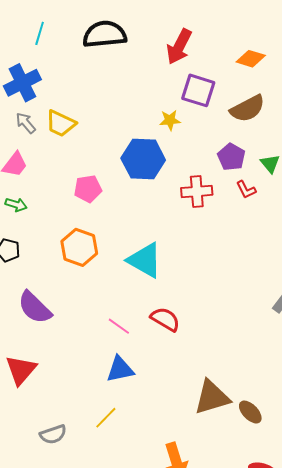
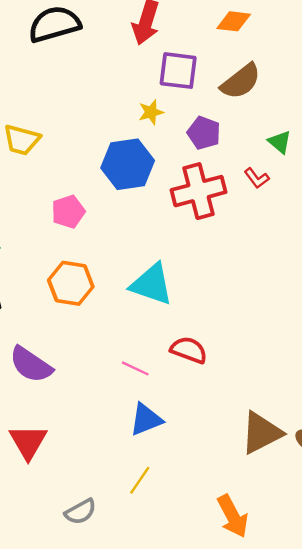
purple pentagon: (231, 157) -> (204, 133), moved
red cross: (197, 191) -> (199, 191), size x1.4

